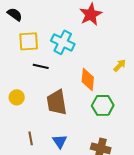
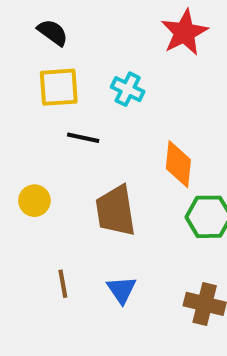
black semicircle: (15, 14) -> (53, 32), moved
cyan cross: (63, 42) -> (128, 89), size x0.7

